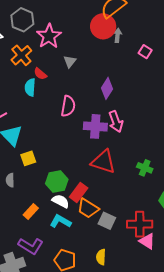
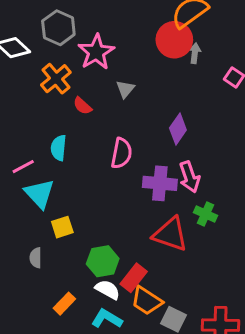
cyan semicircle: (30, 87) -> (59, 148), moved
green cross: (145, 168) -> (206, 214), moved

